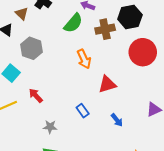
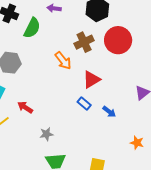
green semicircle: (73, 23) -> (32, 28), moved
brown cross: (105, 29) -> (84, 42), moved
blue rectangle: (83, 111) -> (84, 103), moved

